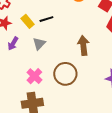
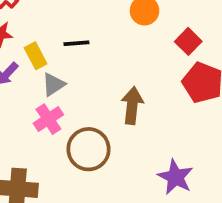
yellow rectangle: (28, 21) -> (36, 56), moved
pink cross: (34, 76) -> (48, 119), moved

